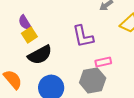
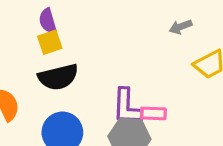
purple L-shape: (83, 36) -> (127, 107), moved

